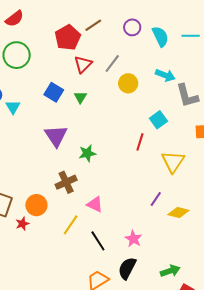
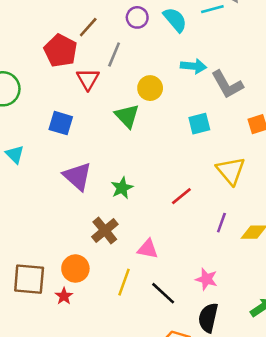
gray line: (112, 63) -> (114, 54), moved
green triangle: (80, 97) -> (127, 116), moved, size x1.5
cyan square: (158, 120) -> (199, 124), turned 36
red line: (140, 142) -> (181, 196), moved, turned 48

